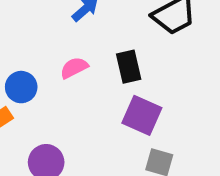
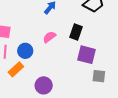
black rectangle: (129, 67) -> (76, 32), turned 42

